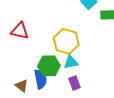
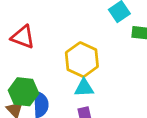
green hexagon: (49, 66) -> (23, 92), moved

